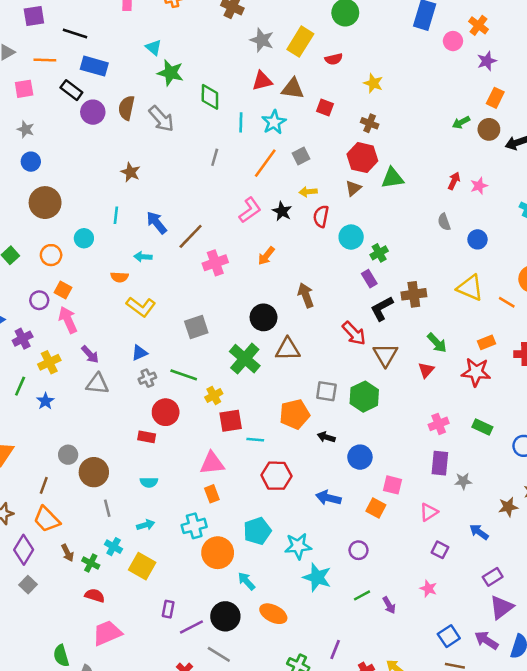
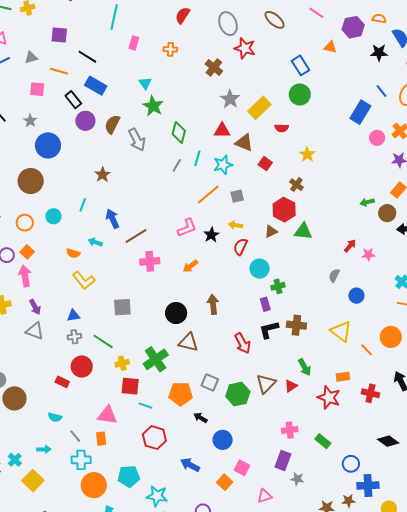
gray line: (215, 157) -> (177, 165), moved
blue circle: (31, 162) -> (48, 145), moved, size x1.6
gray semicircle: (444, 222) -> (334, 275), turned 32
brown triangle: (385, 355) -> (266, 384), moved
green cross: (245, 359) -> (156, 359), moved
gray line: (107, 508) -> (75, 436), moved, turned -40

